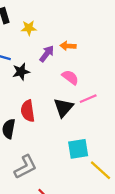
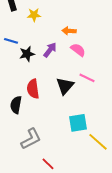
purple arrow: (47, 54) -> (50, 50), moved
pink semicircle: (70, 77) -> (78, 50), moved
pink line: (88, 99) -> (87, 78), turned 49

